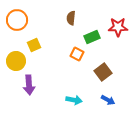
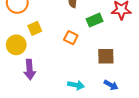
orange square: (77, 54) -> (71, 38), moved
brown square: (103, 72) -> (106, 56), turned 36

